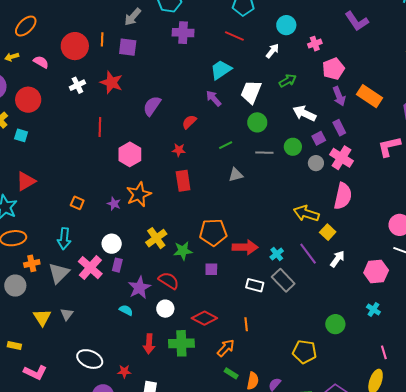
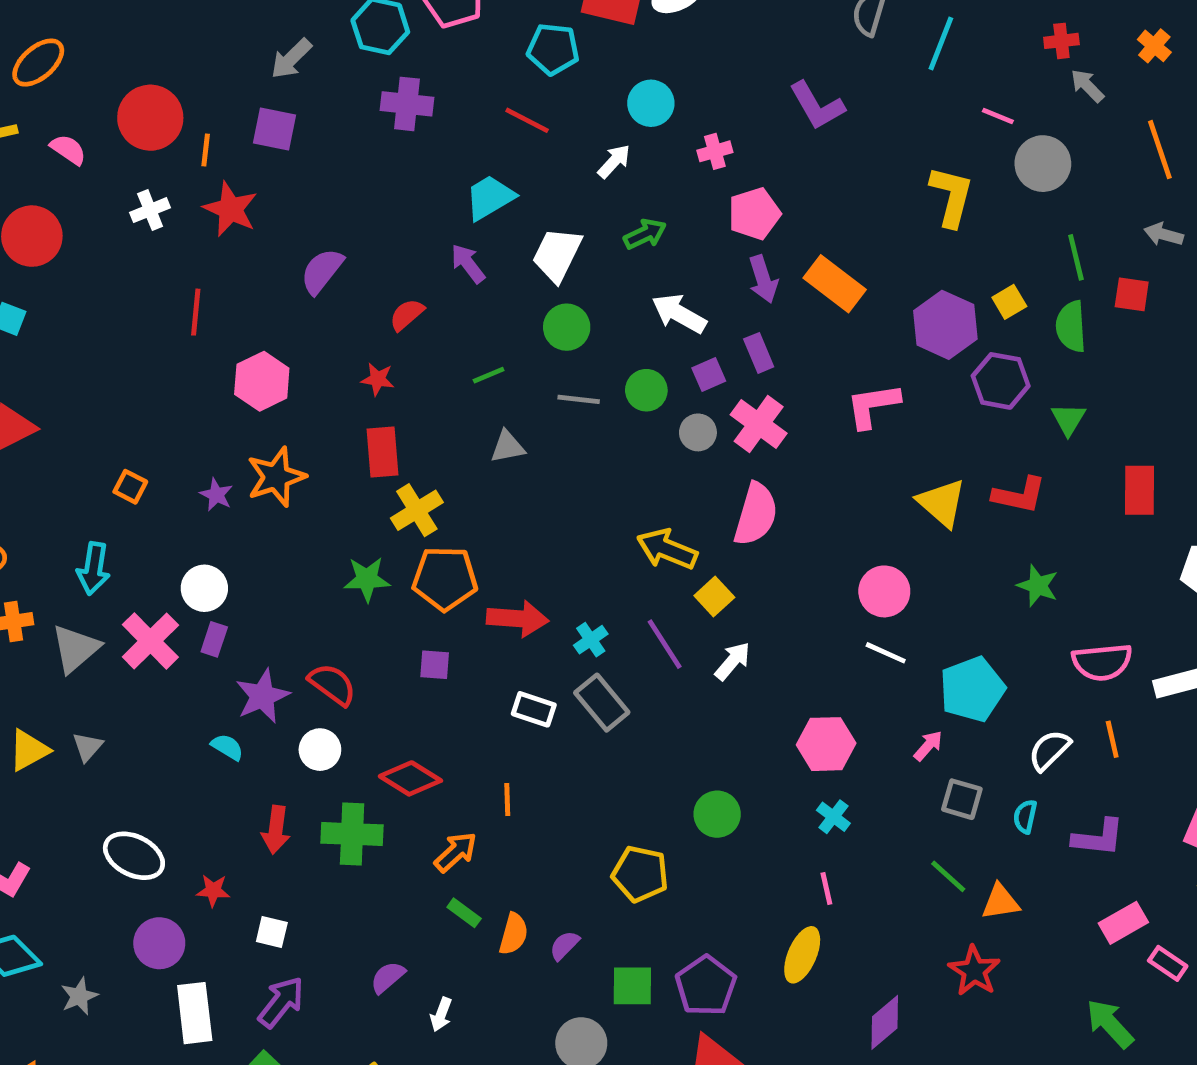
orange line: (102, 39) -> (206, 150), moved
yellow cross: (156, 238) -> (417, 510), moved
green star: (183, 251) -> (367, 579), moved
pink hexagon: (376, 272) -> (826, 744), moved
cyan cross: (373, 310) -> (833, 817), moved
yellow triangle: (42, 317) -> (29, 750), turned 30

